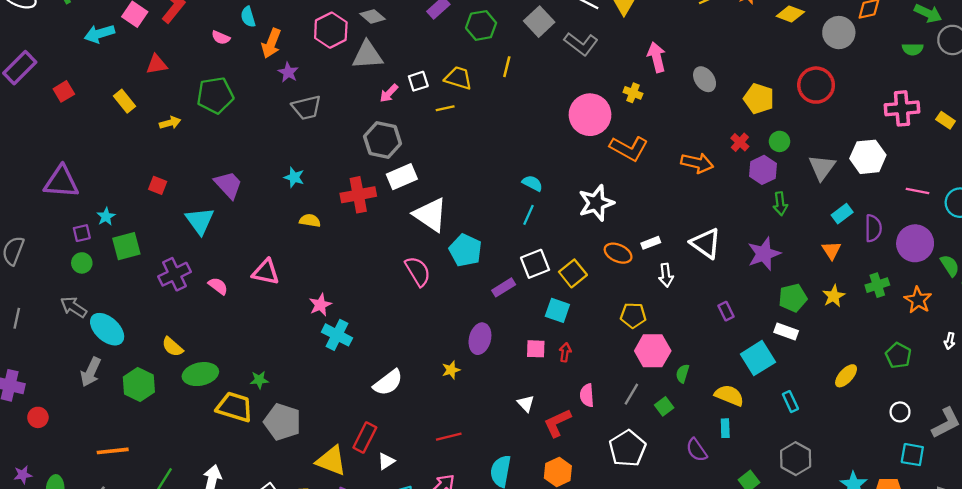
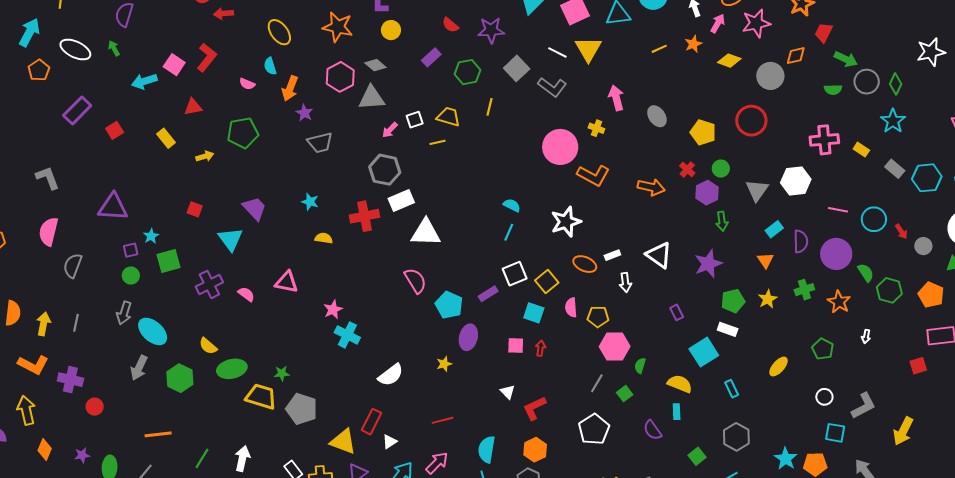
white triangle: (430, 215) -> (426, 233), turned -32
cyan pentagon: (465, 250) -> (449, 305), moved
gray arrow: (74, 307) -> (124, 313), turned -105
pink semicircle: (587, 395) -> (571, 307), moved

